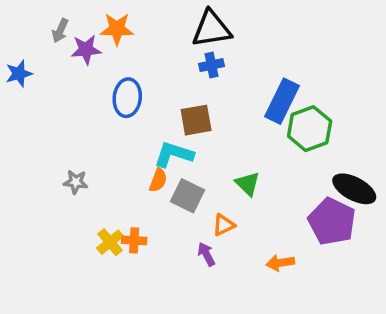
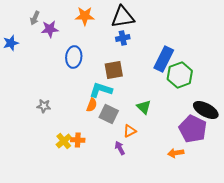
orange star: (117, 29) -> (85, 16), moved
orange arrow: (280, 263) -> (176, 153), moved

